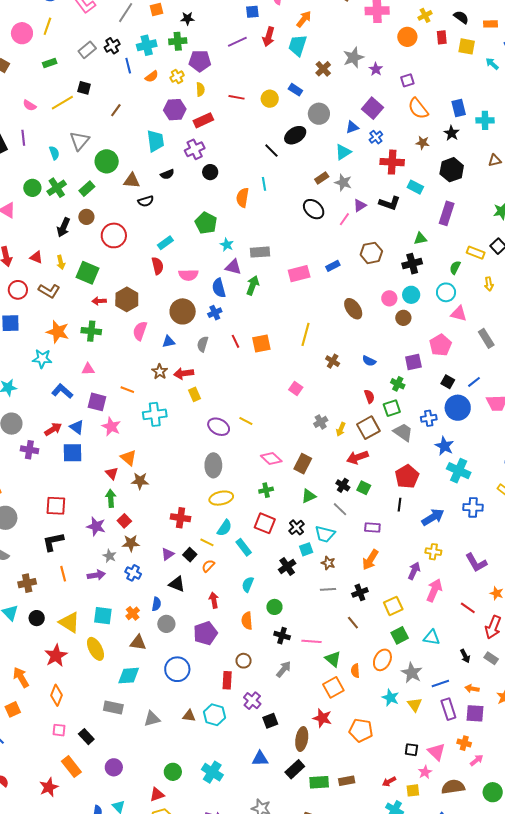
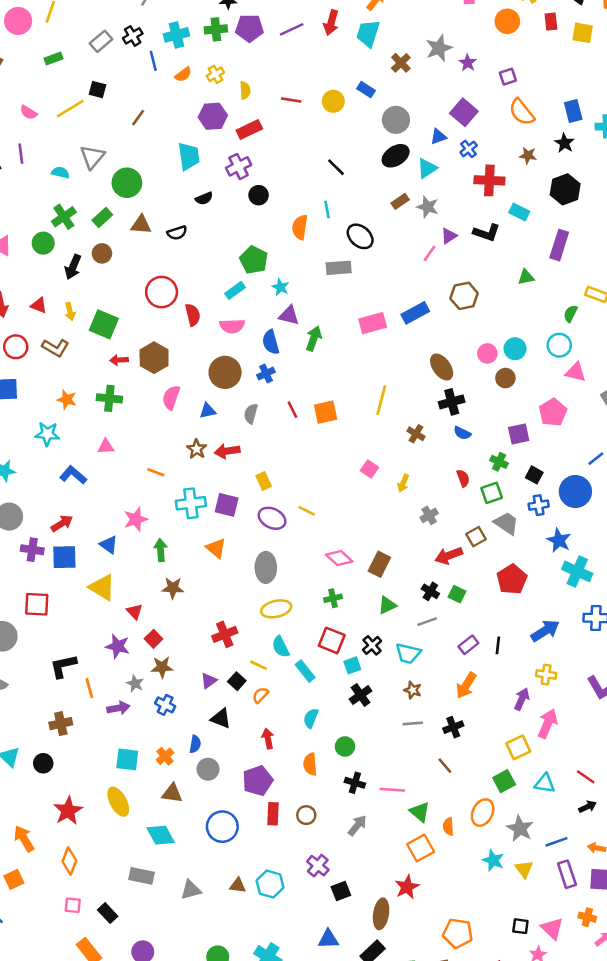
purple pentagon: (200, 61) -> (249, 28), moved
black ellipse: (295, 135) -> (396, 156), moved
cyan semicircle: (54, 153) -> (60, 173), turned -56
brown triangle: (132, 181) -> (141, 225), moved
green circle: (32, 188) -> (43, 243), moved
black ellipse: (314, 209) -> (360, 236), moved
red circle: (114, 235) -> (162, 292), moved
cyan rectangle: (165, 243) -> (235, 290), moved
gray rectangle: (260, 252) -> (339, 268), moved
black cross: (412, 264) -> (452, 402), moved
blue rectangle: (333, 266) -> (415, 313), size x1.5
orange star: (58, 332) -> (67, 400), size x0.7
black square: (448, 382) -> (534, 475), moved
yellow rectangle: (194, 394) -> (264, 481), moved
purple square: (97, 402) -> (227, 505), moved
gray cross: (321, 422) -> (429, 515), moved
blue triangle: (77, 427) -> (109, 545), moved
pink star: (111, 427) -> (136, 519), turned 30
brown square: (368, 428) -> (476, 537), moved, size x0.7
yellow arrow: (341, 429) -> (403, 483), moved
blue square: (73, 453) -> (64, 557), moved
orange triangle: (128, 458) -> (216, 548), moved
red triangle: (112, 473) -> (134, 612), moved
green arrow: (111, 498) -> (161, 550), moved
black line: (399, 505) -> (498, 645), moved
red square: (56, 506) -> (37, 604), moved
gray line: (340, 509) -> (427, 622), turned -63
red cross: (181, 518) -> (225, 634), turned -30
cyan semicircle: (224, 528) -> (281, 647), turned 120
purple rectangle: (372, 528) -> (468, 645), turned -42
cyan square: (306, 549) -> (352, 665), moved
orange line: (63, 574) -> (89, 688), moved
brown cross: (27, 583) -> (61, 724), moved
yellow square: (393, 606) -> (518, 747), moved
red line: (468, 608) -> (586, 777), moved
yellow triangle: (69, 622) -> (102, 587), moved
black arrow: (465, 656) -> (588, 807), turned -88
cyan diamond: (129, 676) -> (161, 835), turned 65
red rectangle: (227, 680) -> (273, 814), moved
red star: (322, 718) -> (407, 887), turned 30
orange pentagon: (361, 730) -> (458, 933), moved

